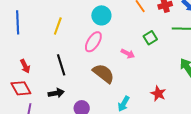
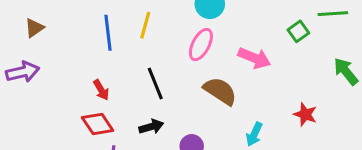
blue line: (18, 22) -> (108, 33), moved
green square: (150, 38) -> (298, 31), moved
pink arrow: (128, 54) -> (254, 58), size x1.5

